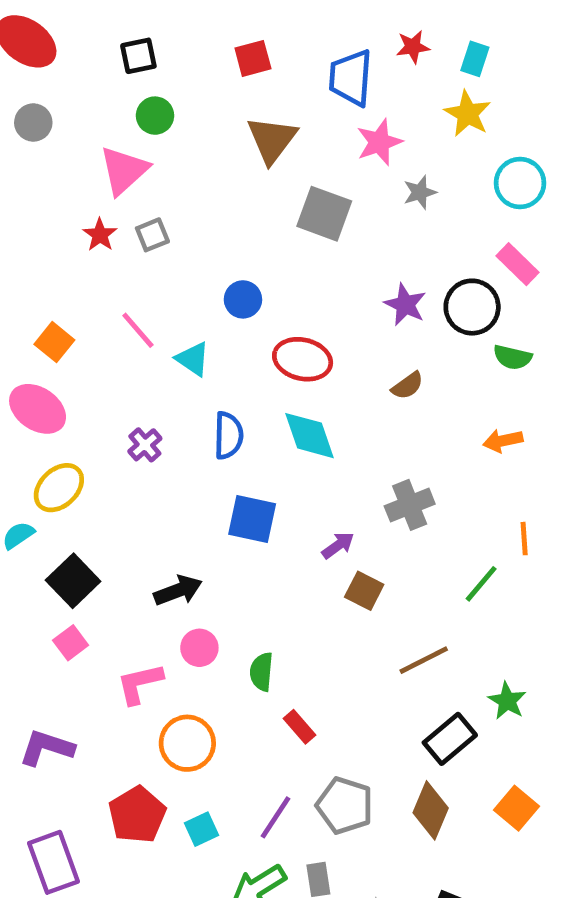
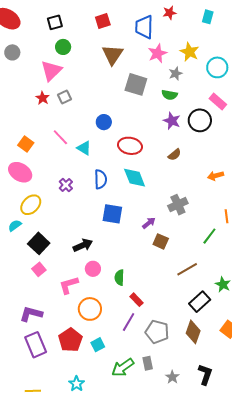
cyan rectangle: (475, 59) -> (208, 17), moved
yellow star: (468, 114) -> (189, 52), moved
green semicircle: (513, 357) -> (170, 95), moved
purple line: (275, 817) -> (129, 322), moved
purple rectangle: (53, 862) -> (36, 345), moved

